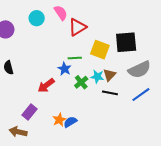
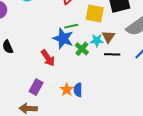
blue star: (64, 69) -> (63, 38), size x1.5
red arrow: (46, 85) -> (48, 58), turned -78
blue semicircle: (70, 122) -> (78, 90), turned -48

